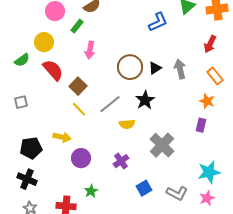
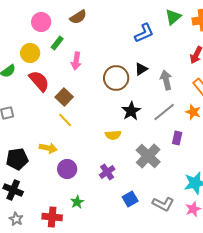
green rectangle: (77, 26) -> (57, 43), moved
black triangle: (155, 68) -> (141, 69), moved
gray line: (110, 104) -> (164, 112), moved
purple rectangle: (201, 125) -> (177, 138), moved

